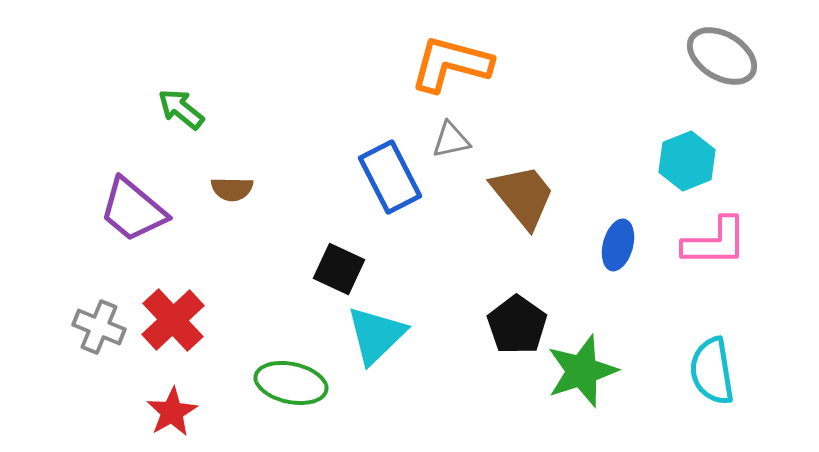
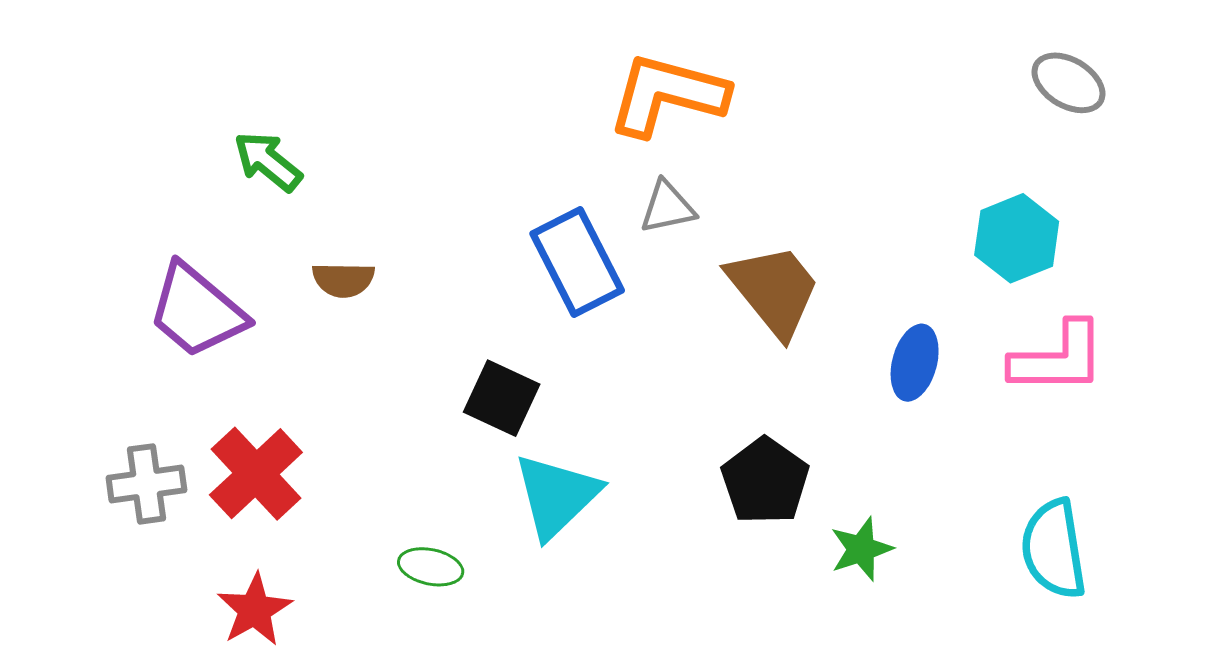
gray ellipse: (722, 56) -> (1068, 83), size x0.7
gray cross: (99, 327) -> (146, 484), turned -30
green star: (582, 371) -> (861, 549), size x0.6
green ellipse: (291, 383) -> (431, 567), size x0.6

